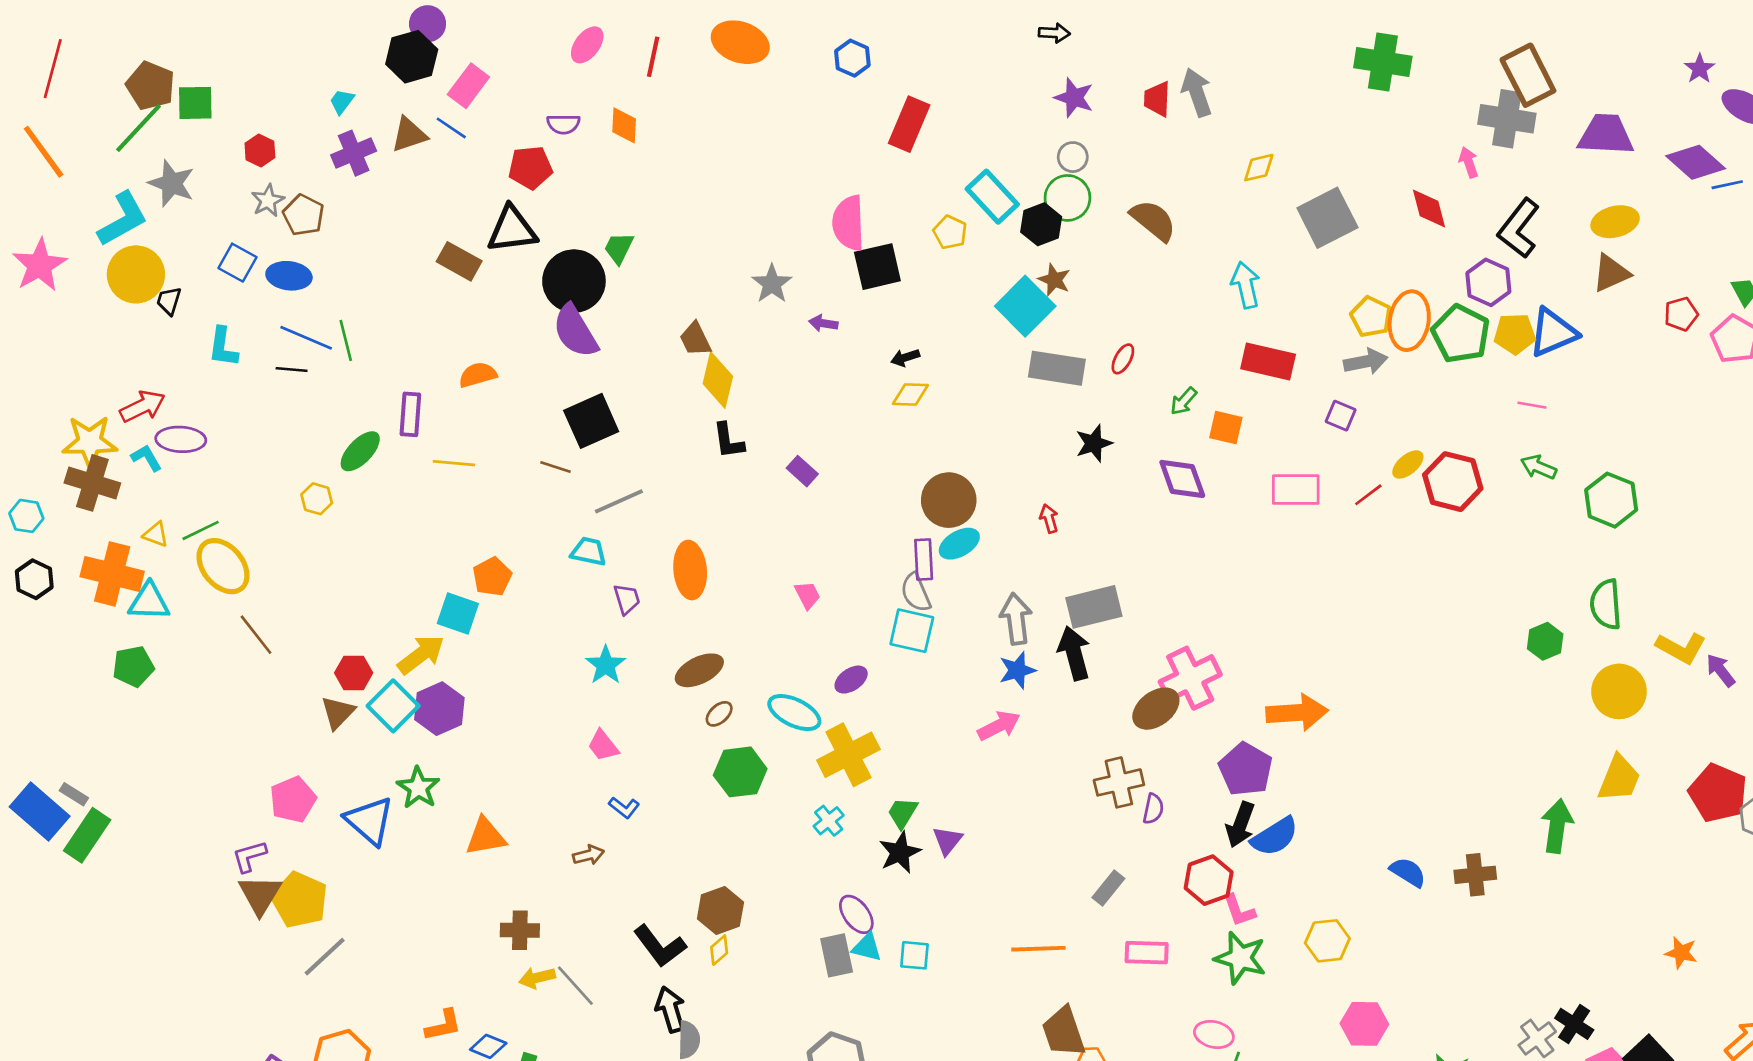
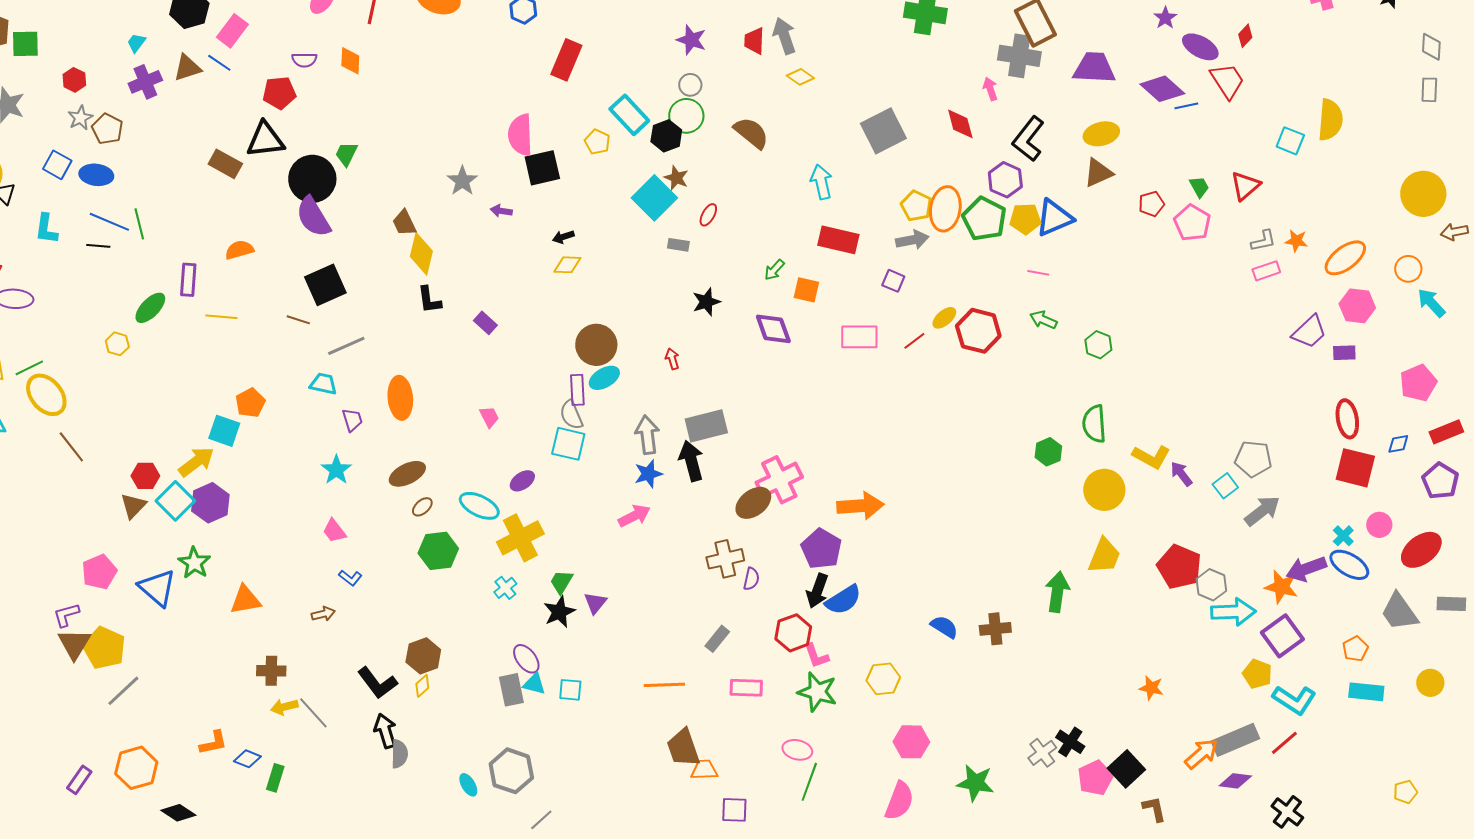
yellow diamond: (1259, 168) -> (800, 77), moved, turned 48
red ellipse: (1123, 359) -> (708, 215), moved
gray rectangle: (1057, 368) -> (678, 245), size x0.5
green hexagon: (1611, 500) -> (1098, 345), size x0.7

